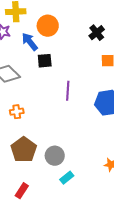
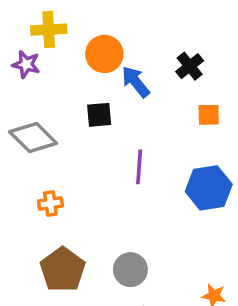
blue arrow: (30, 42) -> (136, 82), moved
gray circle: (55, 156) -> (130, 270), moved

